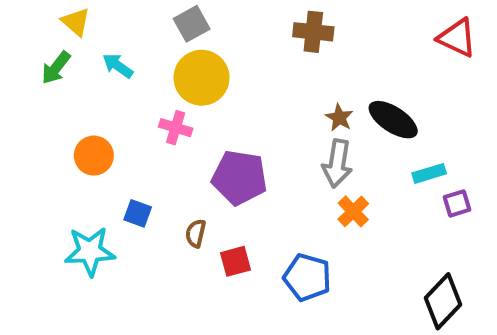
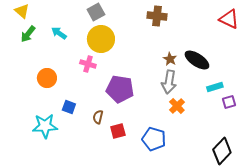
yellow triangle: (76, 22) -> (22, 11), moved

